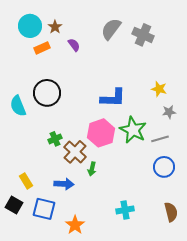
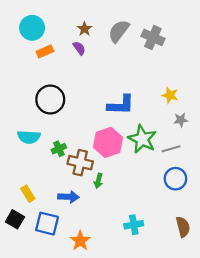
brown star: (55, 27) -> (84, 29), moved
cyan semicircle: (18, 106) -> (29, 137), moved, turned -65
brown cross: (75, 152) -> (80, 163), turned -30

